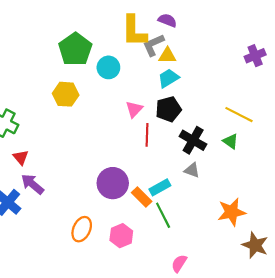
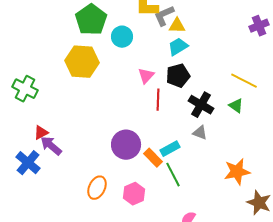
yellow hexagon: (66, 94) -> (82, 62), size x1.4
red triangle: (21, 157) -> (41, 133), moved, turned 42

